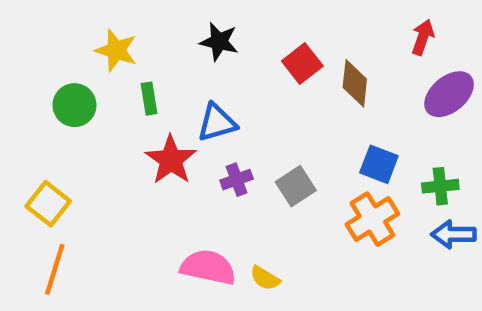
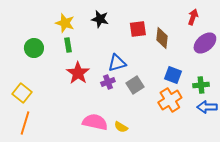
yellow star: (116, 50) -> (65, 23), moved
red square: (302, 63) -> (138, 29), turned 30
blue triangle: (217, 123) -> (117, 63), moved

